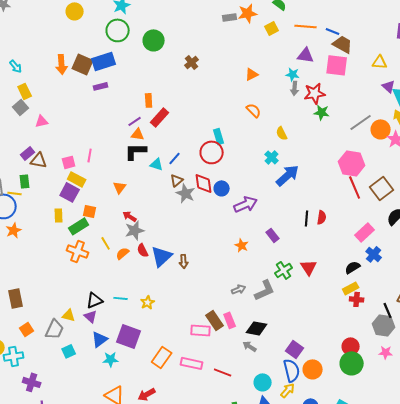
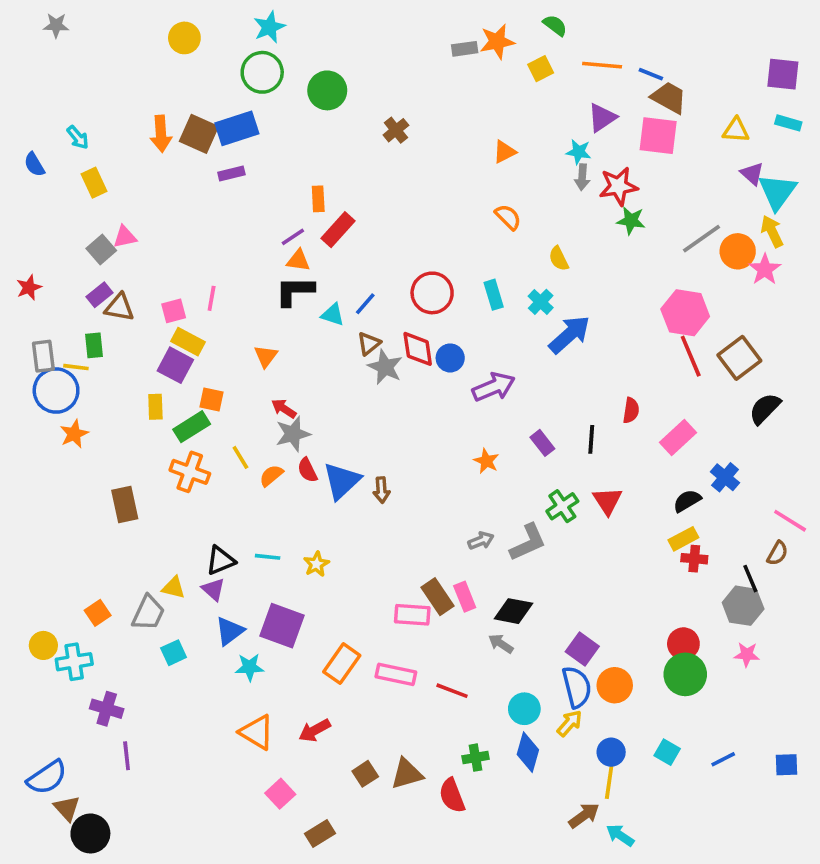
purple triangle: (306, 55) -> (602, 118), turned -42
gray square: (21, 107) -> (101, 250), moved
cyan rectangle: (219, 136) -> (494, 295), moved
black line: (307, 218) -> (591, 439), moved
pink rectangle: (365, 232) -> (678, 438), moved
brown rectangle: (16, 298) -> (125, 504), moved

